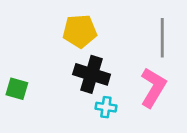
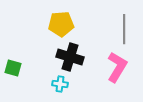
cyan cross: (106, 107) -> (60, 84), moved

